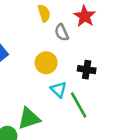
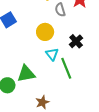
black cross: (87, 70) -> (76, 41), turned 32

